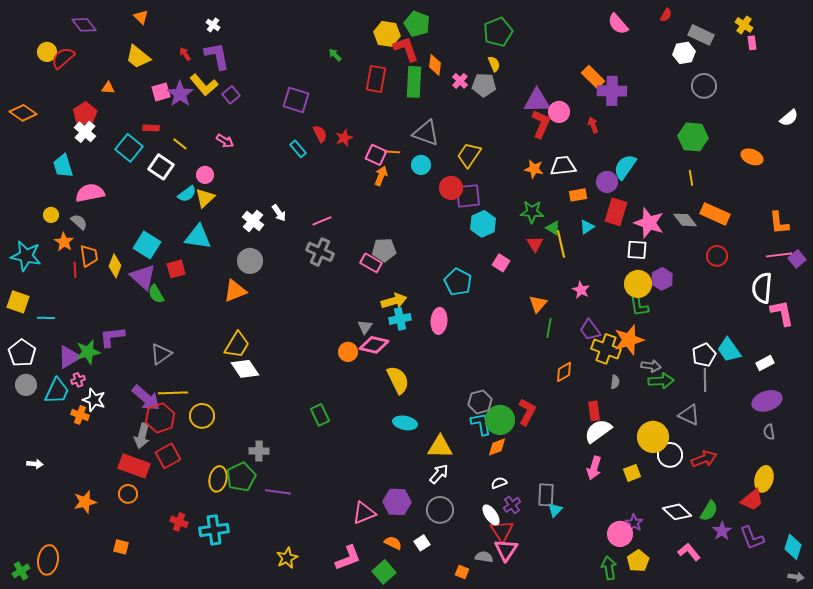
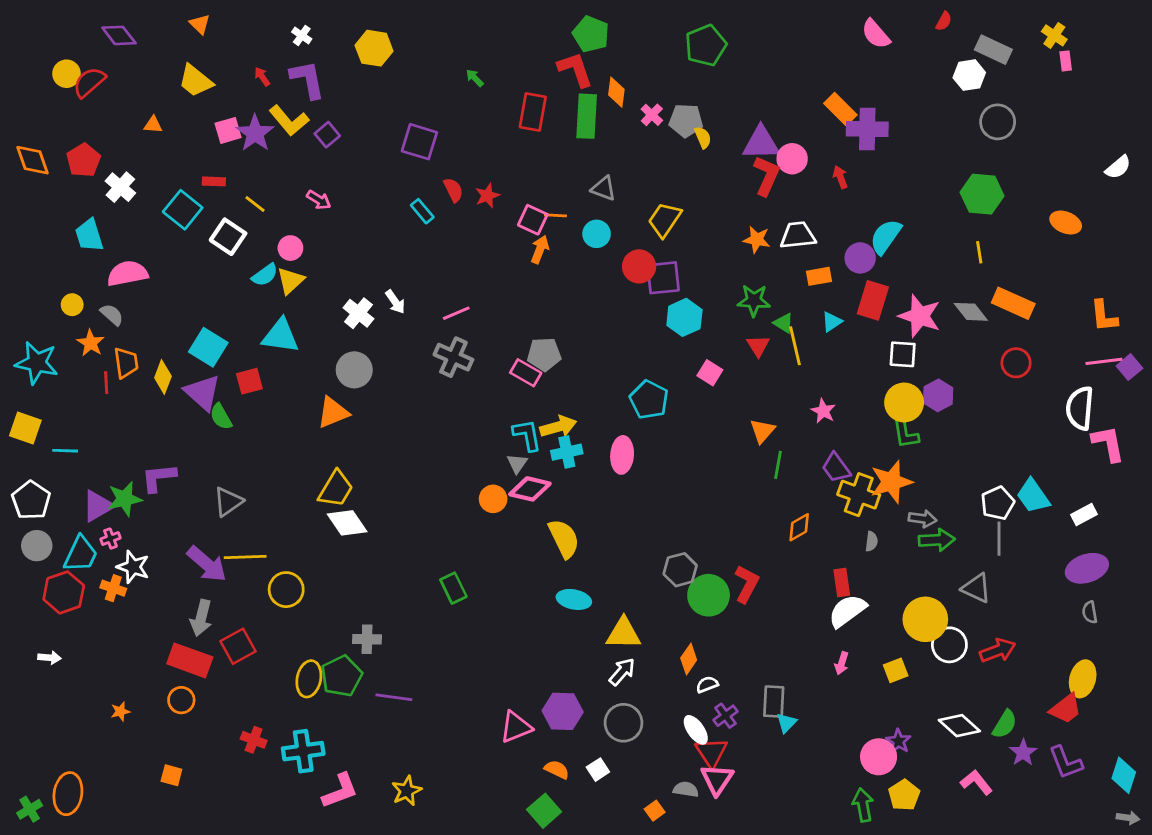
yellow hexagon: (387, 34) -> (374, 48), moved
yellow semicircle: (494, 64) -> (703, 137), moved
orange diamond: (23, 113) -> (33, 160), turned 36
red pentagon: (85, 114) -> (84, 160), moved
gray triangle: (426, 133) -> (604, 188), size x0.7
red hexagon: (160, 418) -> (64, 592), moved
cyan L-shape: (481, 424) -> (527, 435), moved
orange diamond: (497, 447) -> (689, 659), moved, turned -35
pink arrow: (594, 468) -> (842, 663), size x0.7
orange star: (85, 502) -> (120, 711), size x0.6
pink L-shape: (348, 558) -> (340, 791), moved
orange square: (462, 572) -> (655, 811), turned 32

